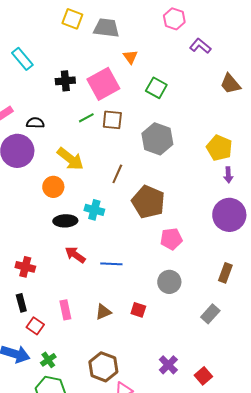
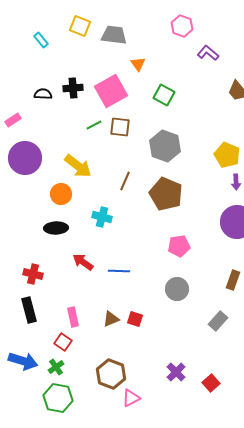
cyan rectangle: (22, 59) -> (41, 40), moved, size x0.7
black semicircle: (35, 123) -> (43, 94), moved
brown pentagon: (148, 202) -> (166, 194), moved
black ellipse: (65, 221) -> (56, 228), moved
black rectangle: (21, 303) -> (29, 310), size x1.4
red square: (138, 310) -> (135, 319), moved
red square: (35, 326) -> (63, 342), moved

